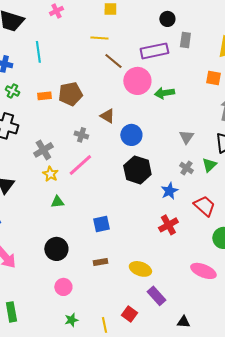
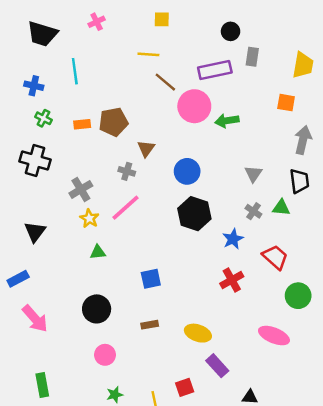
brown triangle: (107, 116) -> (146, 148), moved, turned 35
green triangle: (209, 165) -> (281, 208), turned 49
red square: (129, 314) -> (185, 387), turned 35

